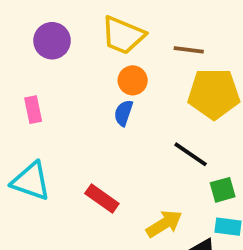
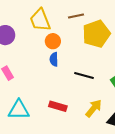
yellow trapezoid: (123, 35) -> (40, 20), turned 65
black line: (191, 154) -> (84, 75), moved

